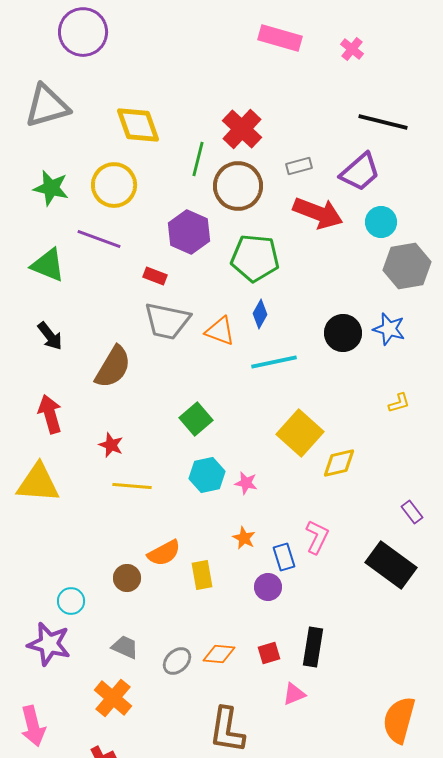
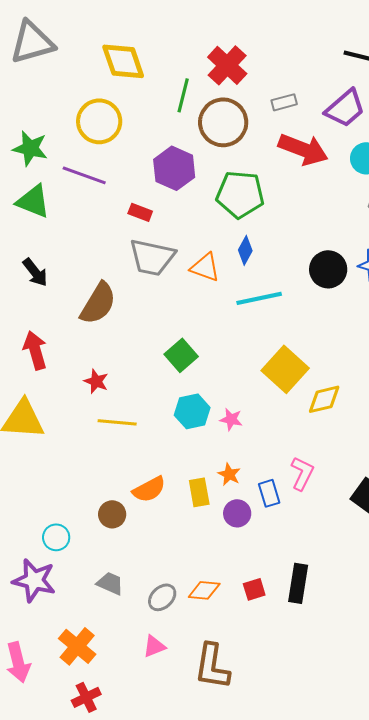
green star: (51, 188) -> (30, 148), moved
yellow rectangle: (202, 575) -> (199, 492), moved
purple circle: (268, 587) -> (237, 513), moved
pink triangle: (294, 694) -> (154, 646), moved
orange cross: (113, 698) -> (77, 646), moved

